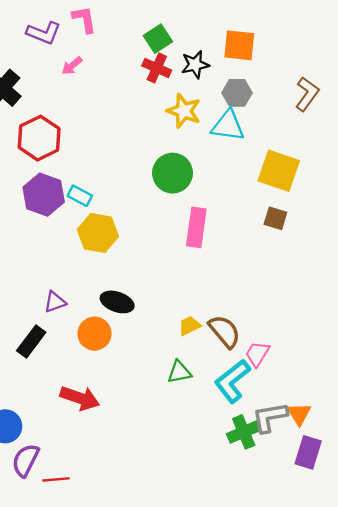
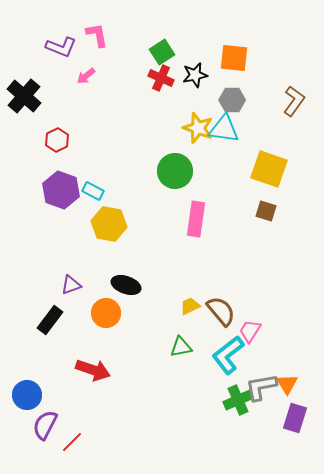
yellow star: (184, 111) -> (198, 128), moved
red hexagon: (39, 138) -> (57, 140), size x0.6
red line: (56, 479) -> (72, 442), turned -40

